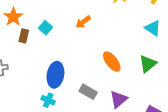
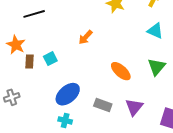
cyan square: (46, 28) -> (50, 59), moved, turned 32
blue ellipse: (55, 75) -> (68, 94), turned 50

